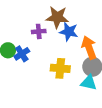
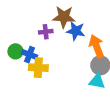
blue cross: (22, 54) -> (29, 55), turned -35
yellow cross: (60, 68) -> (38, 68), moved

